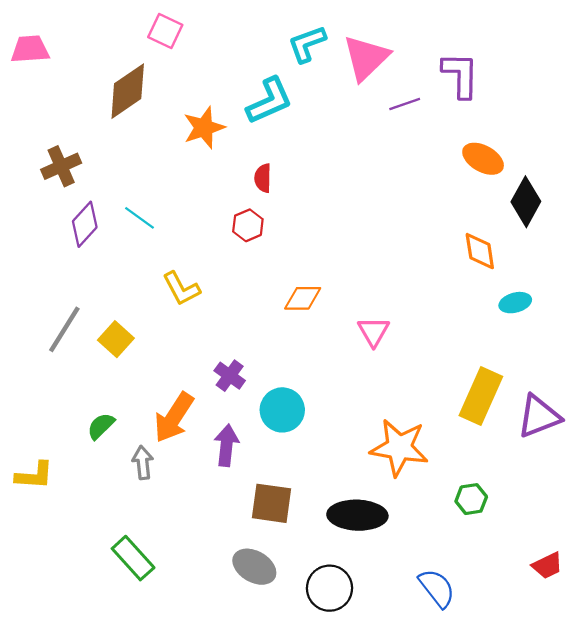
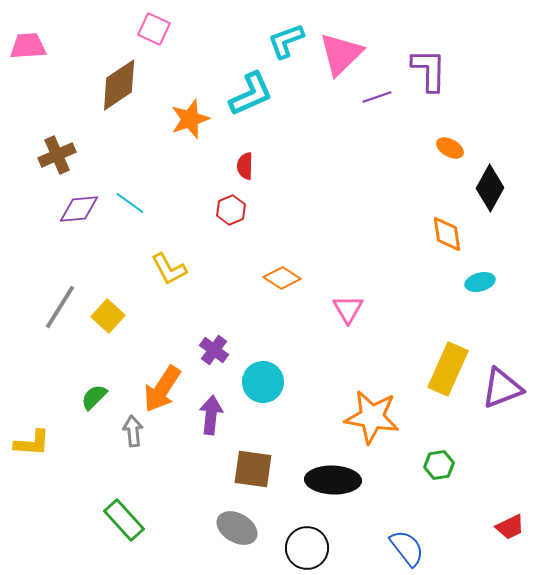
orange ellipse: (483, 159) -> (450, 148), size x0.7
purple diamond: (85, 224) -> (79, 209), turned 42
orange diamond: (303, 298) -> (282, 278), turned 33

